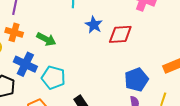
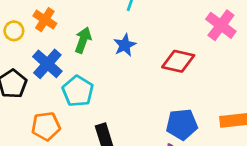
blue star: (94, 25) -> (125, 45), moved
green arrow: (46, 39) -> (83, 40), turned -114

